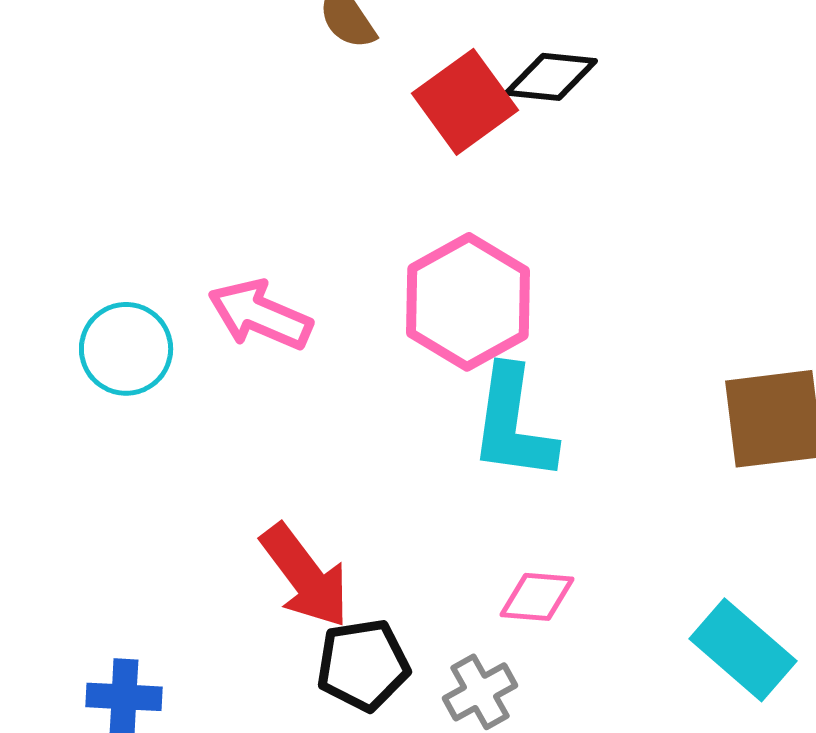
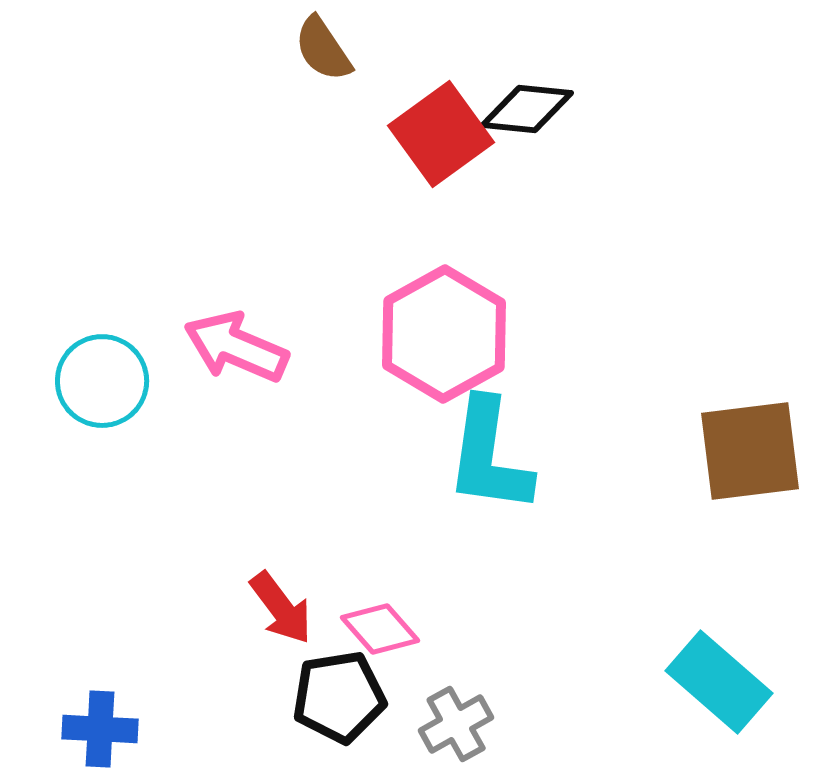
red arrow: (305, 576) -> (281, 608), size x0.7
pink diamond: (537, 597) -> (380, 629), moved, turned 44

